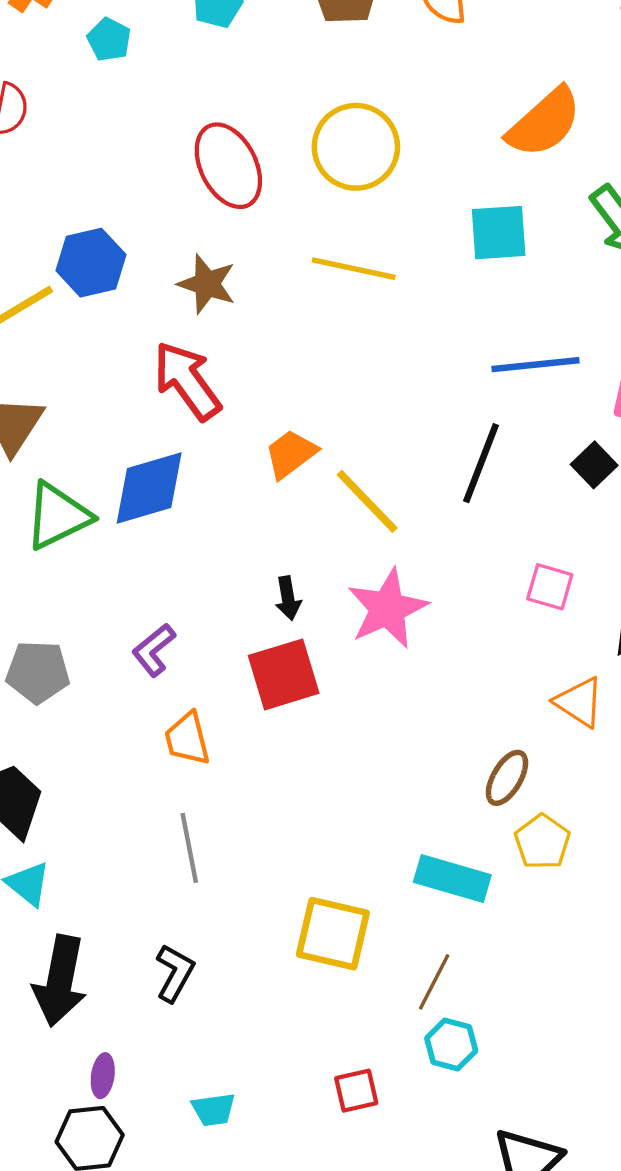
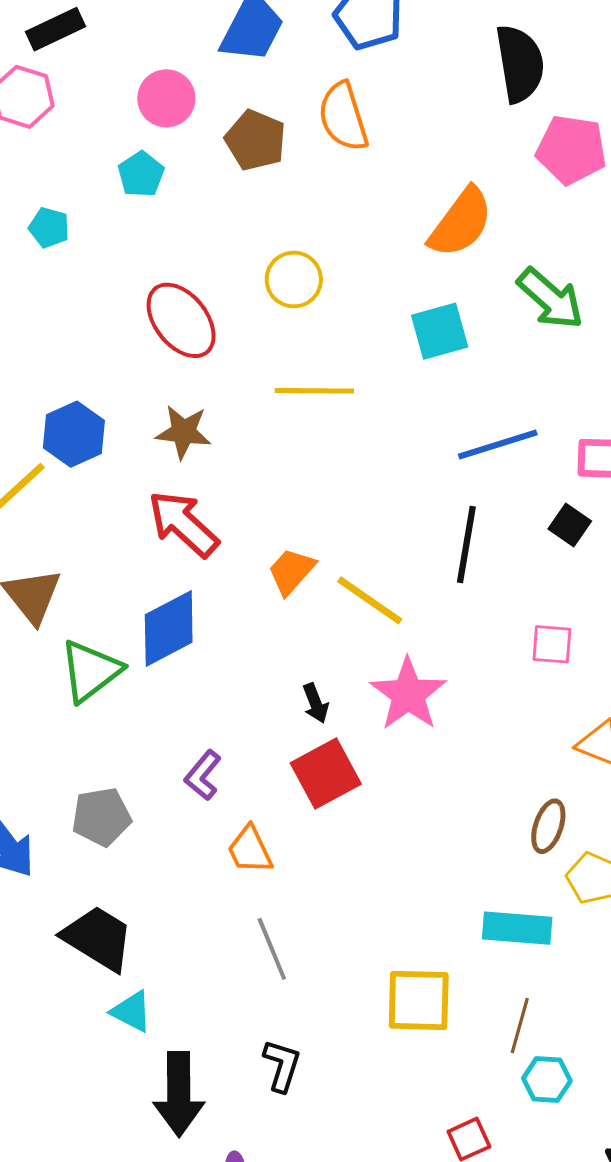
yellow circle: (356, 147) -> (294, 279), size x0.7

